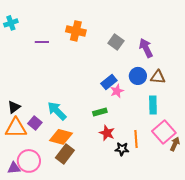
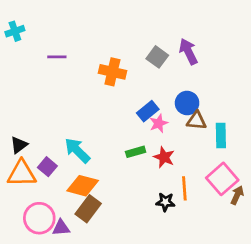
orange cross: (76, 31) -> (112, 72), moved
purple arrow: (146, 48) -> (188, 51), moved
brown triangle: (158, 77) -> (197, 121), moved
cyan rectangle: (153, 105) -> (221, 136), moved
red star: (107, 133) -> (164, 157), moved
purple triangle: (14, 168) -> (61, 228), moved

